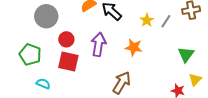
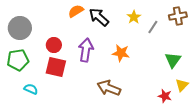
gray circle: (46, 16) -> (20, 28), moved
yellow star: (147, 20) -> (134, 17), moved
green pentagon: (30, 54) -> (18, 60), turned -30
brown arrow: (122, 83) -> (109, 88), turned -100

